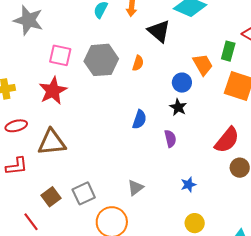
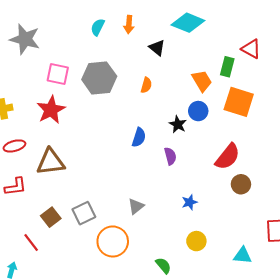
black triangle: (159, 31) -> (157, 48), size x0.7
orange semicircle: (138, 63) -> (146, 85), moved
blue circle: (182, 83) -> (198, 111), moved

